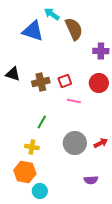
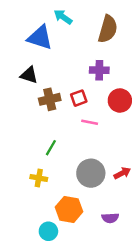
brown semicircle: (74, 29) -> (108, 29), moved, turned 40
purple cross: (101, 51) -> (99, 70), moved
black triangle: (13, 74) -> (29, 75), moved
orange hexagon: (25, 172) -> (69, 209), moved

